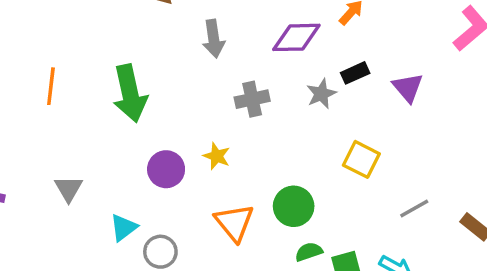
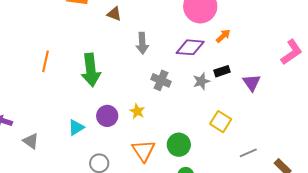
gray cross: (252, 99) -> (161, 80), turned 30
gray triangle: (69, 189) -> (31, 141), moved, turned -30
cyan triangle: (124, 228) -> (76, 128), moved

